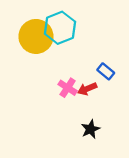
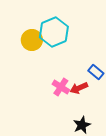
yellow circle: (36, 36) -> (32, 40), size x0.7

